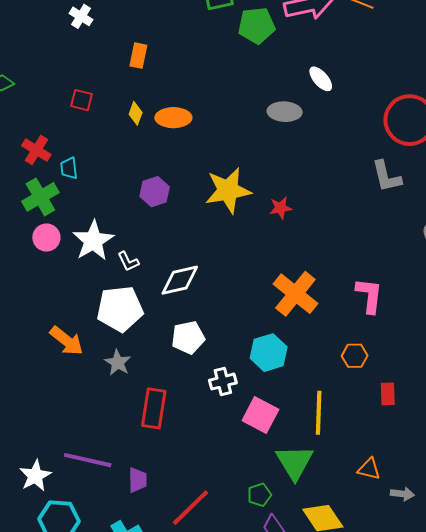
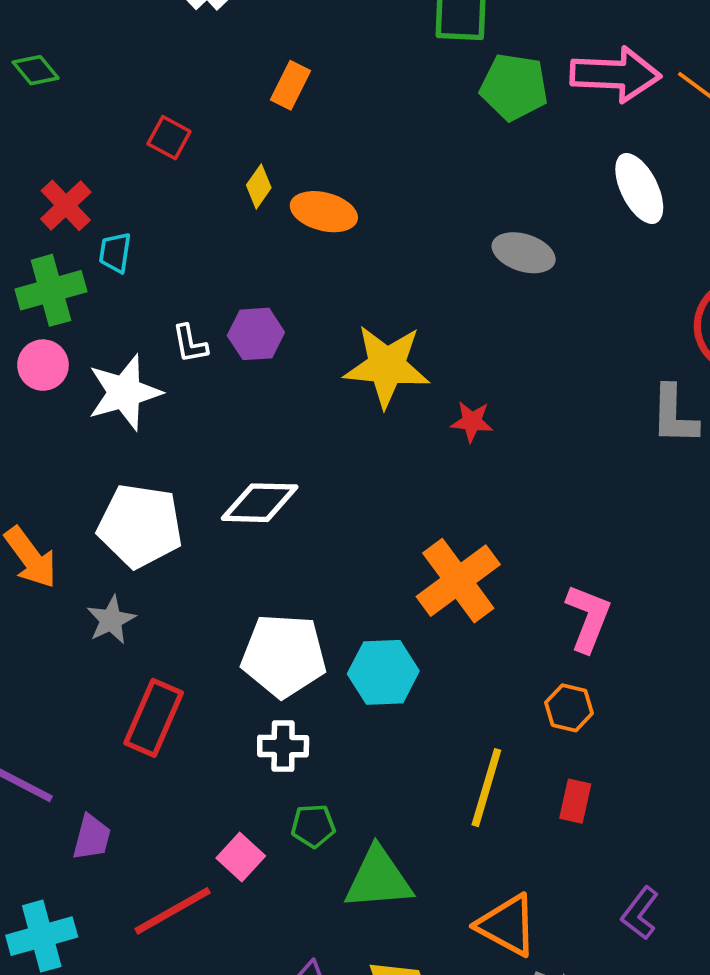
white ellipse: (321, 79) -> (639, 188), moved, size x1.4
white L-shape: (128, 261) -> (190, 344), moved
white pentagon: (188, 338) -> (284, 656), moved, size x1.4
orange hexagon: (355, 356) -> (569, 708), moved
white cross: (223, 382) -> (283, 746), moved
yellow line: (319, 413) -> (486, 788), moved
pink square: (260, 415) -> (241, 857), moved, size x0.7
green triangle: (295, 462) -> (378, 879), turned 42
orange triangle: (369, 469) -> (507, 925), size x1.5
green pentagon: (259, 495) -> (313, 826), moved

